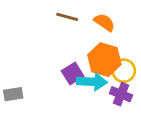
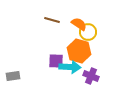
yellow circle: (124, 71) -> (88, 32), moved
purple square: (73, 73) -> (56, 61), turned 35

